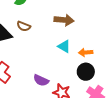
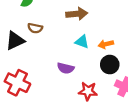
purple semicircle: (41, 80) -> (66, 68), moved

